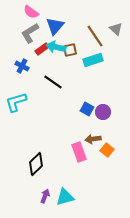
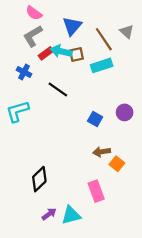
blue triangle: (55, 26) -> (72, 26), moved
purple circle: (103, 112) -> (125, 112), moved
pink rectangle: (79, 152) -> (96, 191), moved
purple arrow: (45, 196) -> (49, 214), turned 32

